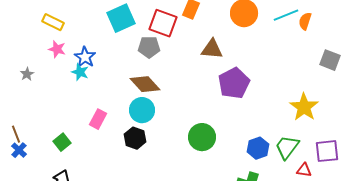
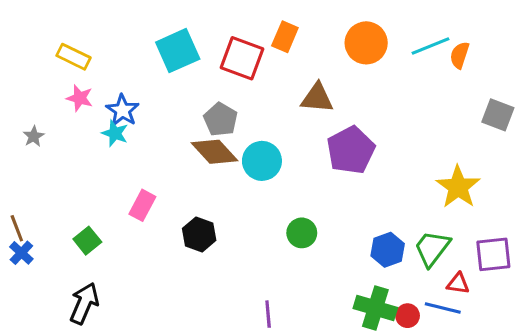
gray pentagon: (149, 47) -> (221, 120), moved, turned 30
cyan circle: (142, 110) -> (262, 161), moved
green circle: (202, 137) -> (302, 233), size x0.7

